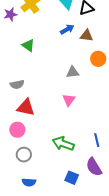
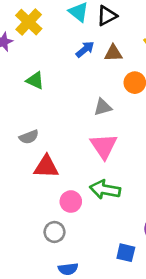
pink triangle: (69, 100) -> (104, 146), size x1.5
pink circle: (17, 130) -> (71, 202), moved
green arrow: (63, 144) -> (105, 190), moved

